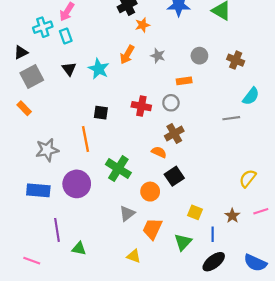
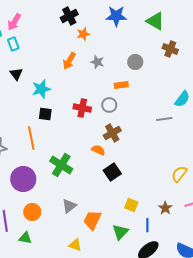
brown cross: (236, 60) -> (170, 49), moved
cyan star: (99, 69) -> (41, 89), moved, turned 30
orange circle: (150, 192) -> (32, 212), moved

